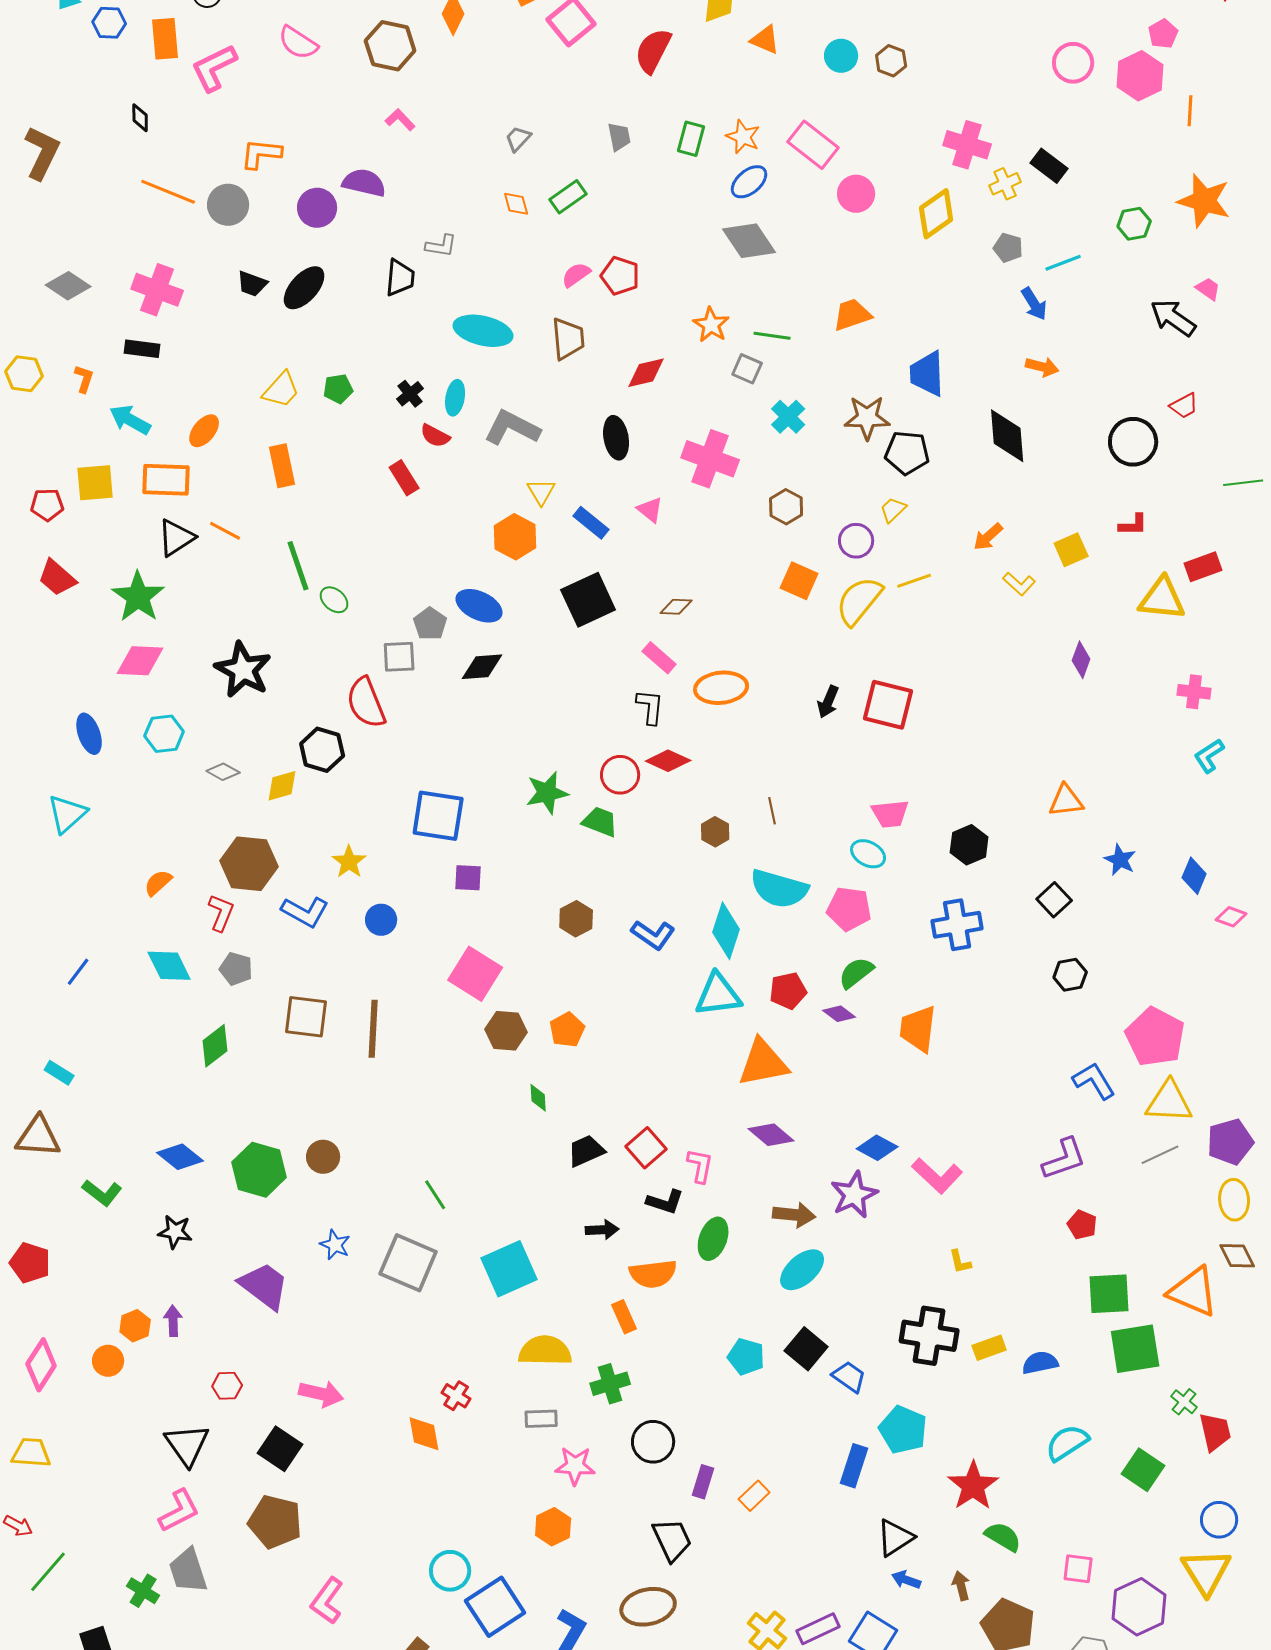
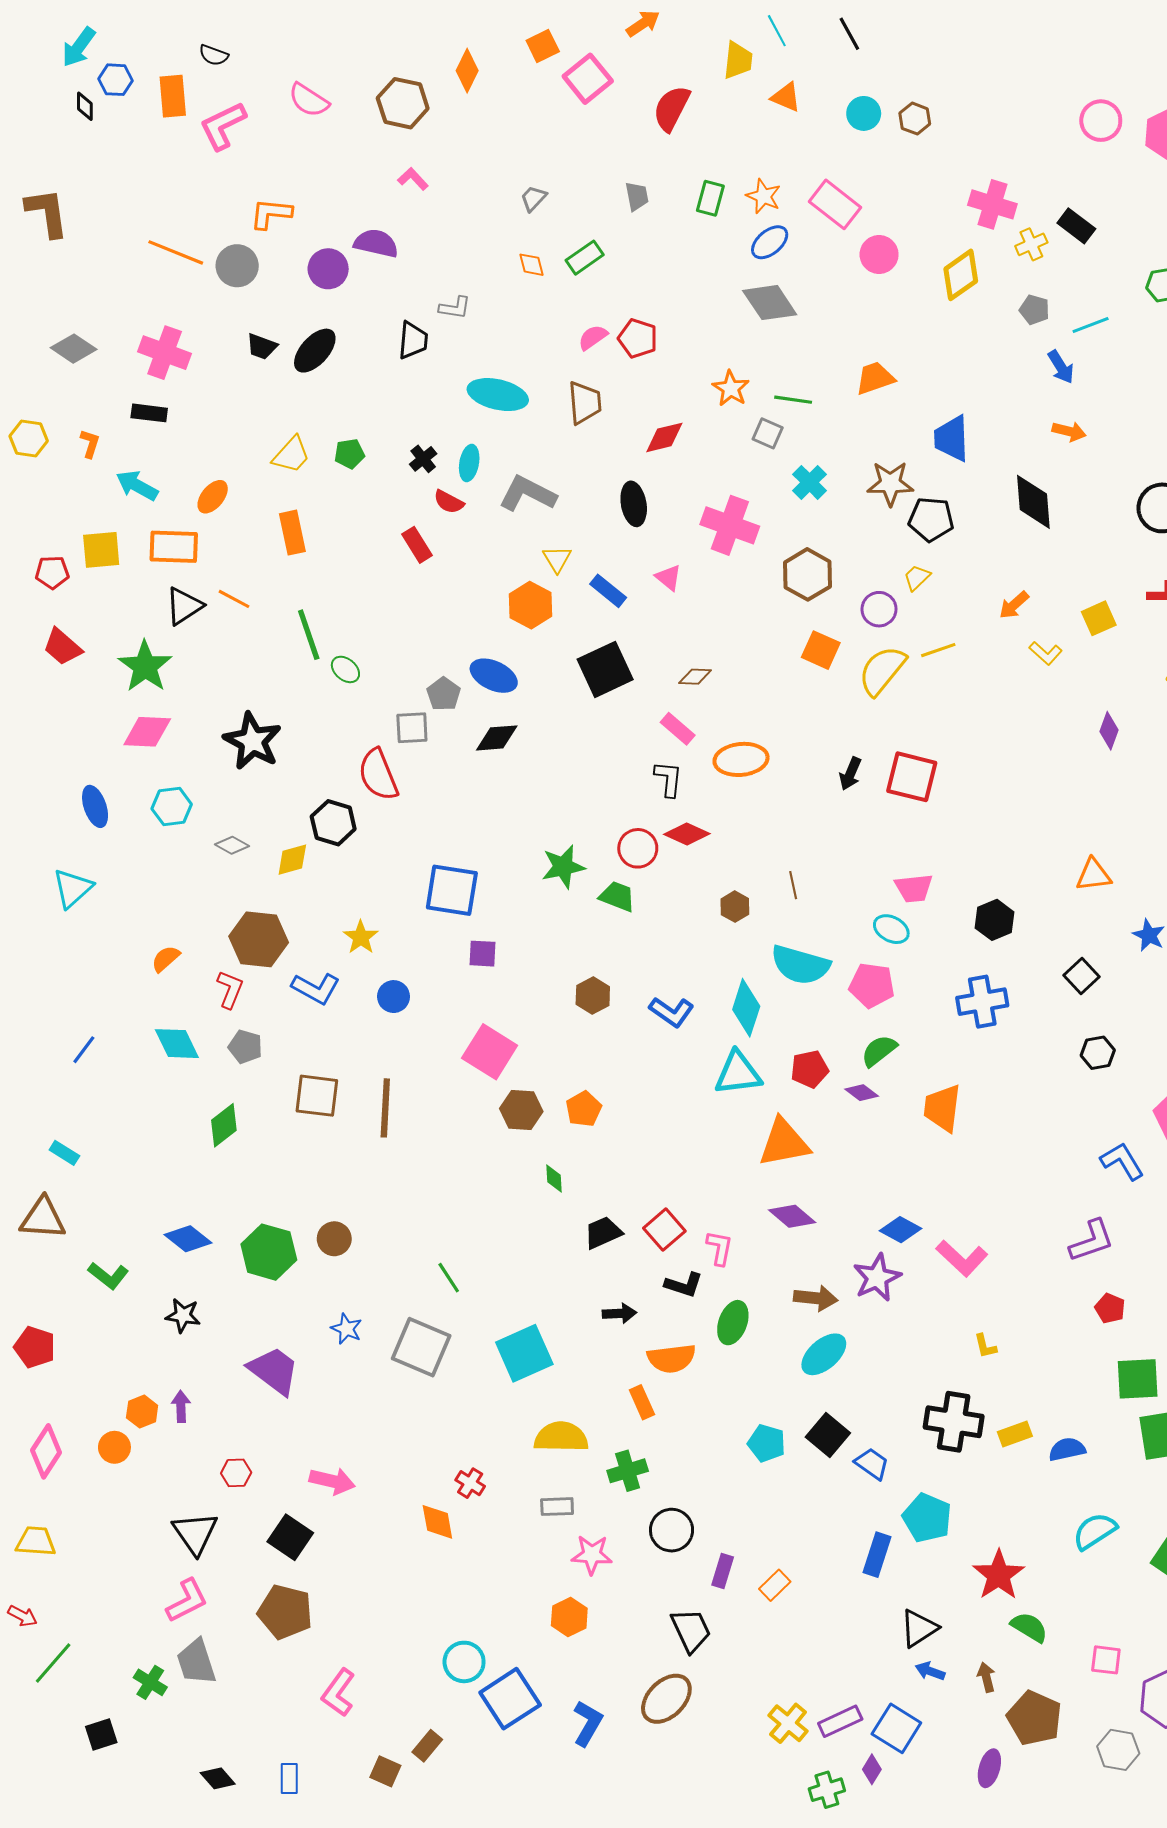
black diamond: (140, 118) -> (85, 106), moved
brown L-shape: (42, 153) -> (47, 213), turned -34
brown hexagon: (786, 507) -> (807, 574), size x1.4
brown ellipse: (648, 1607) -> (666, 1699), turned -32

